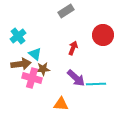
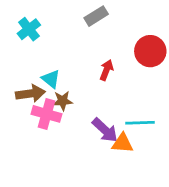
cyan cross: (18, 36) -> (29, 29), moved
purple arrow: (76, 78) -> (105, 130), moved
orange triangle: (61, 104) -> (123, 143), moved

